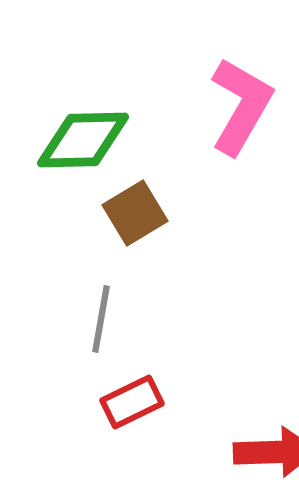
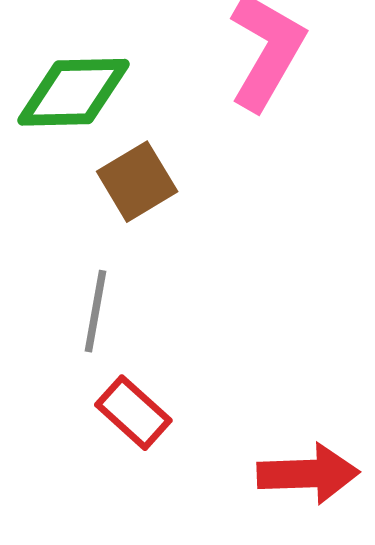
red rectangle: (132, 402) -> (133, 413), turned 68

